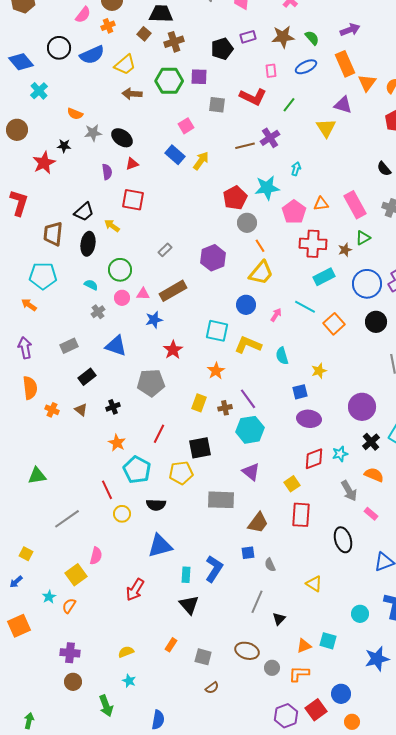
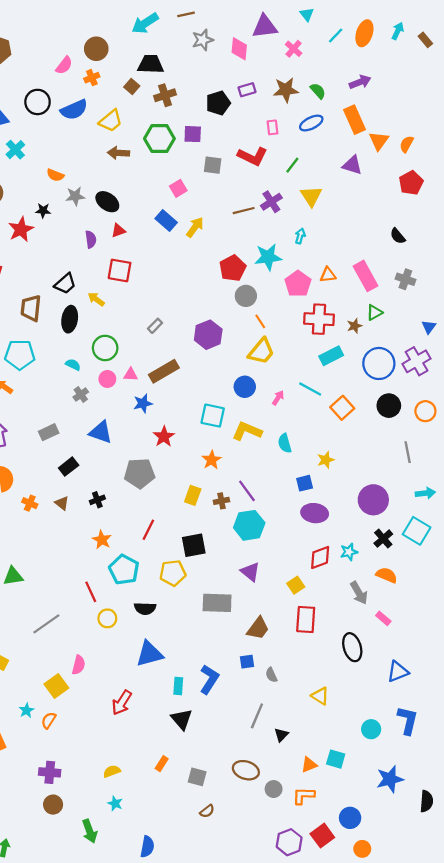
yellow triangle: (326, 128) -> (311, 196), moved

